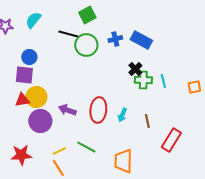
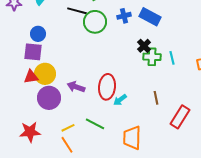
cyan arrow: (122, 115) -> (120, 100), moved, turned 32

